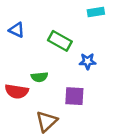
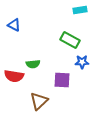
green rectangle: (60, 41) -> (70, 40), moved
blue star: (88, 61) -> (82, 62), moved

